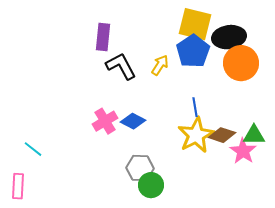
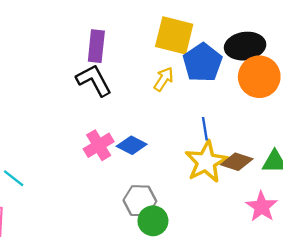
yellow square: (195, 24) -> (174, 35), moved
black L-shape: (121, 66) -> (94, 80), moved
pink star: (243, 151) -> (262, 207), moved

